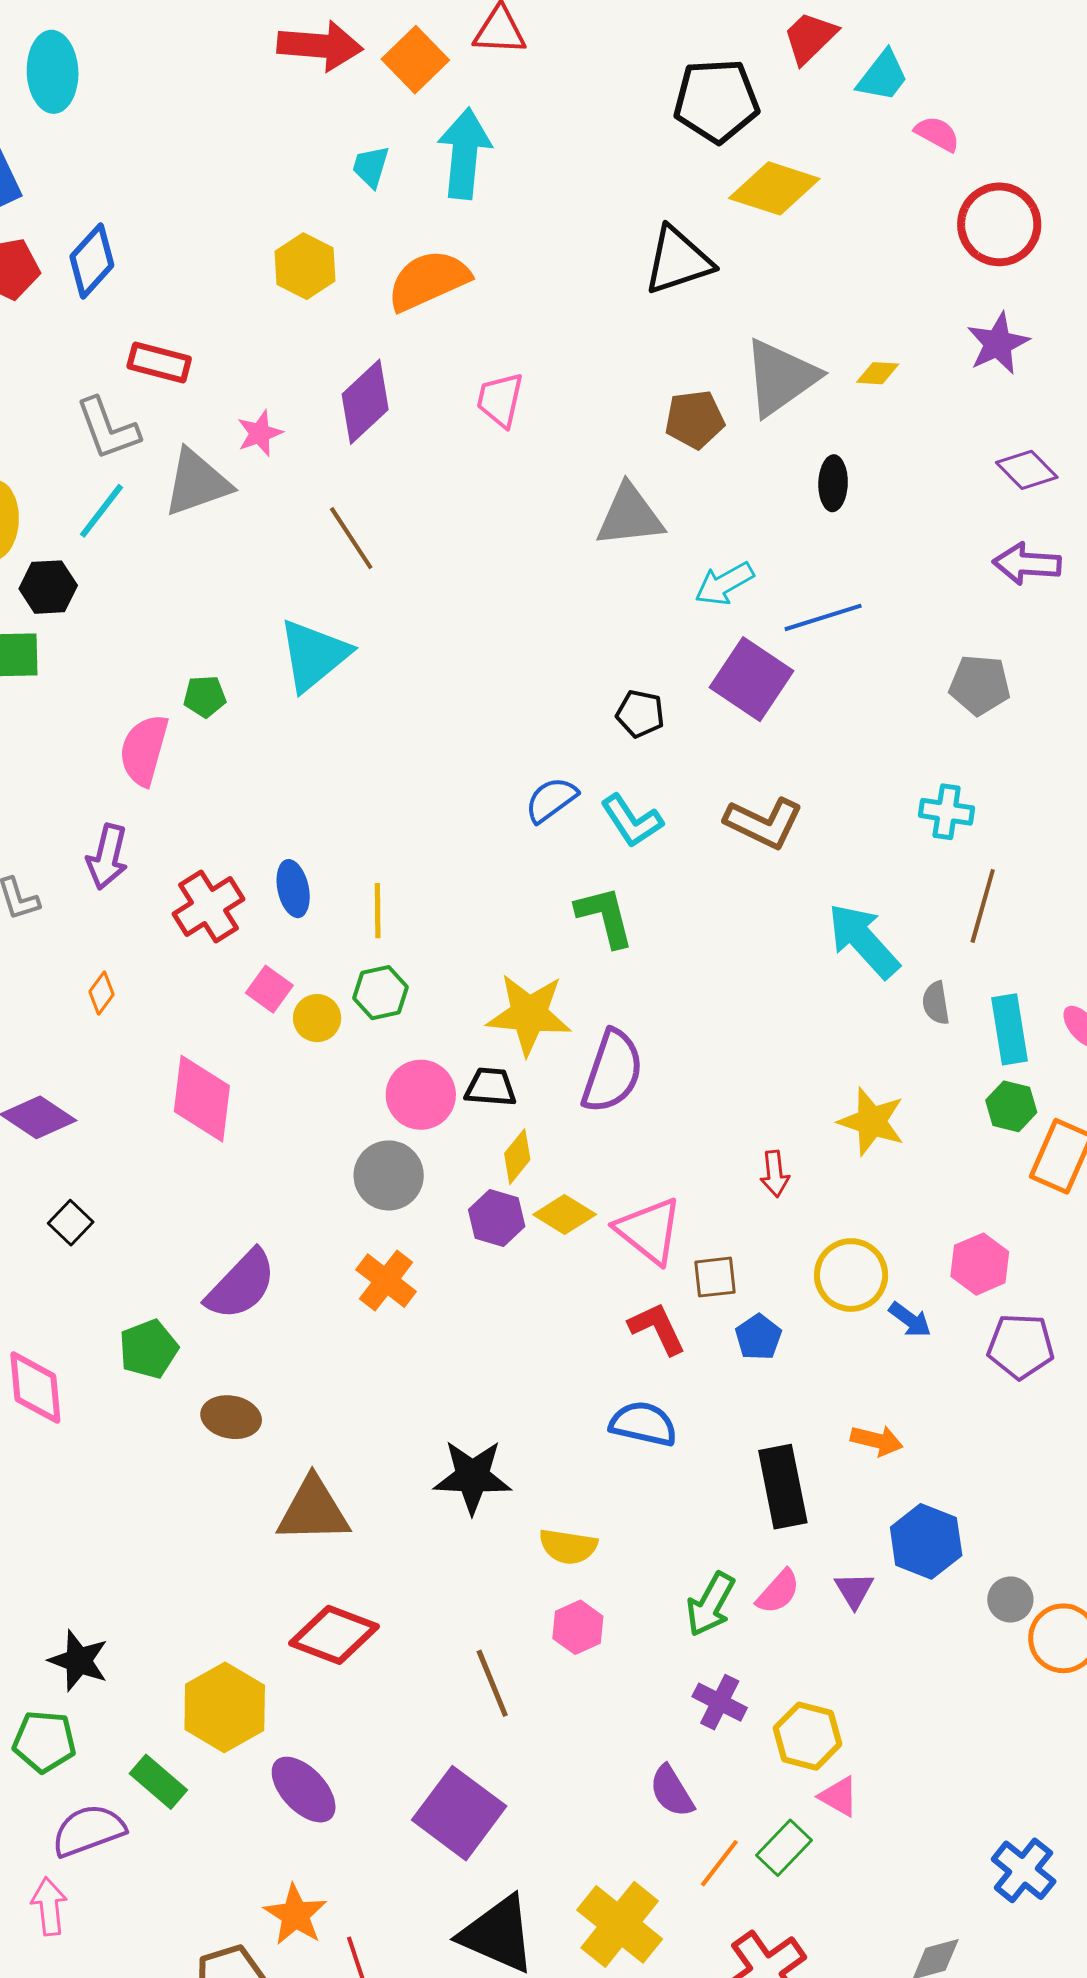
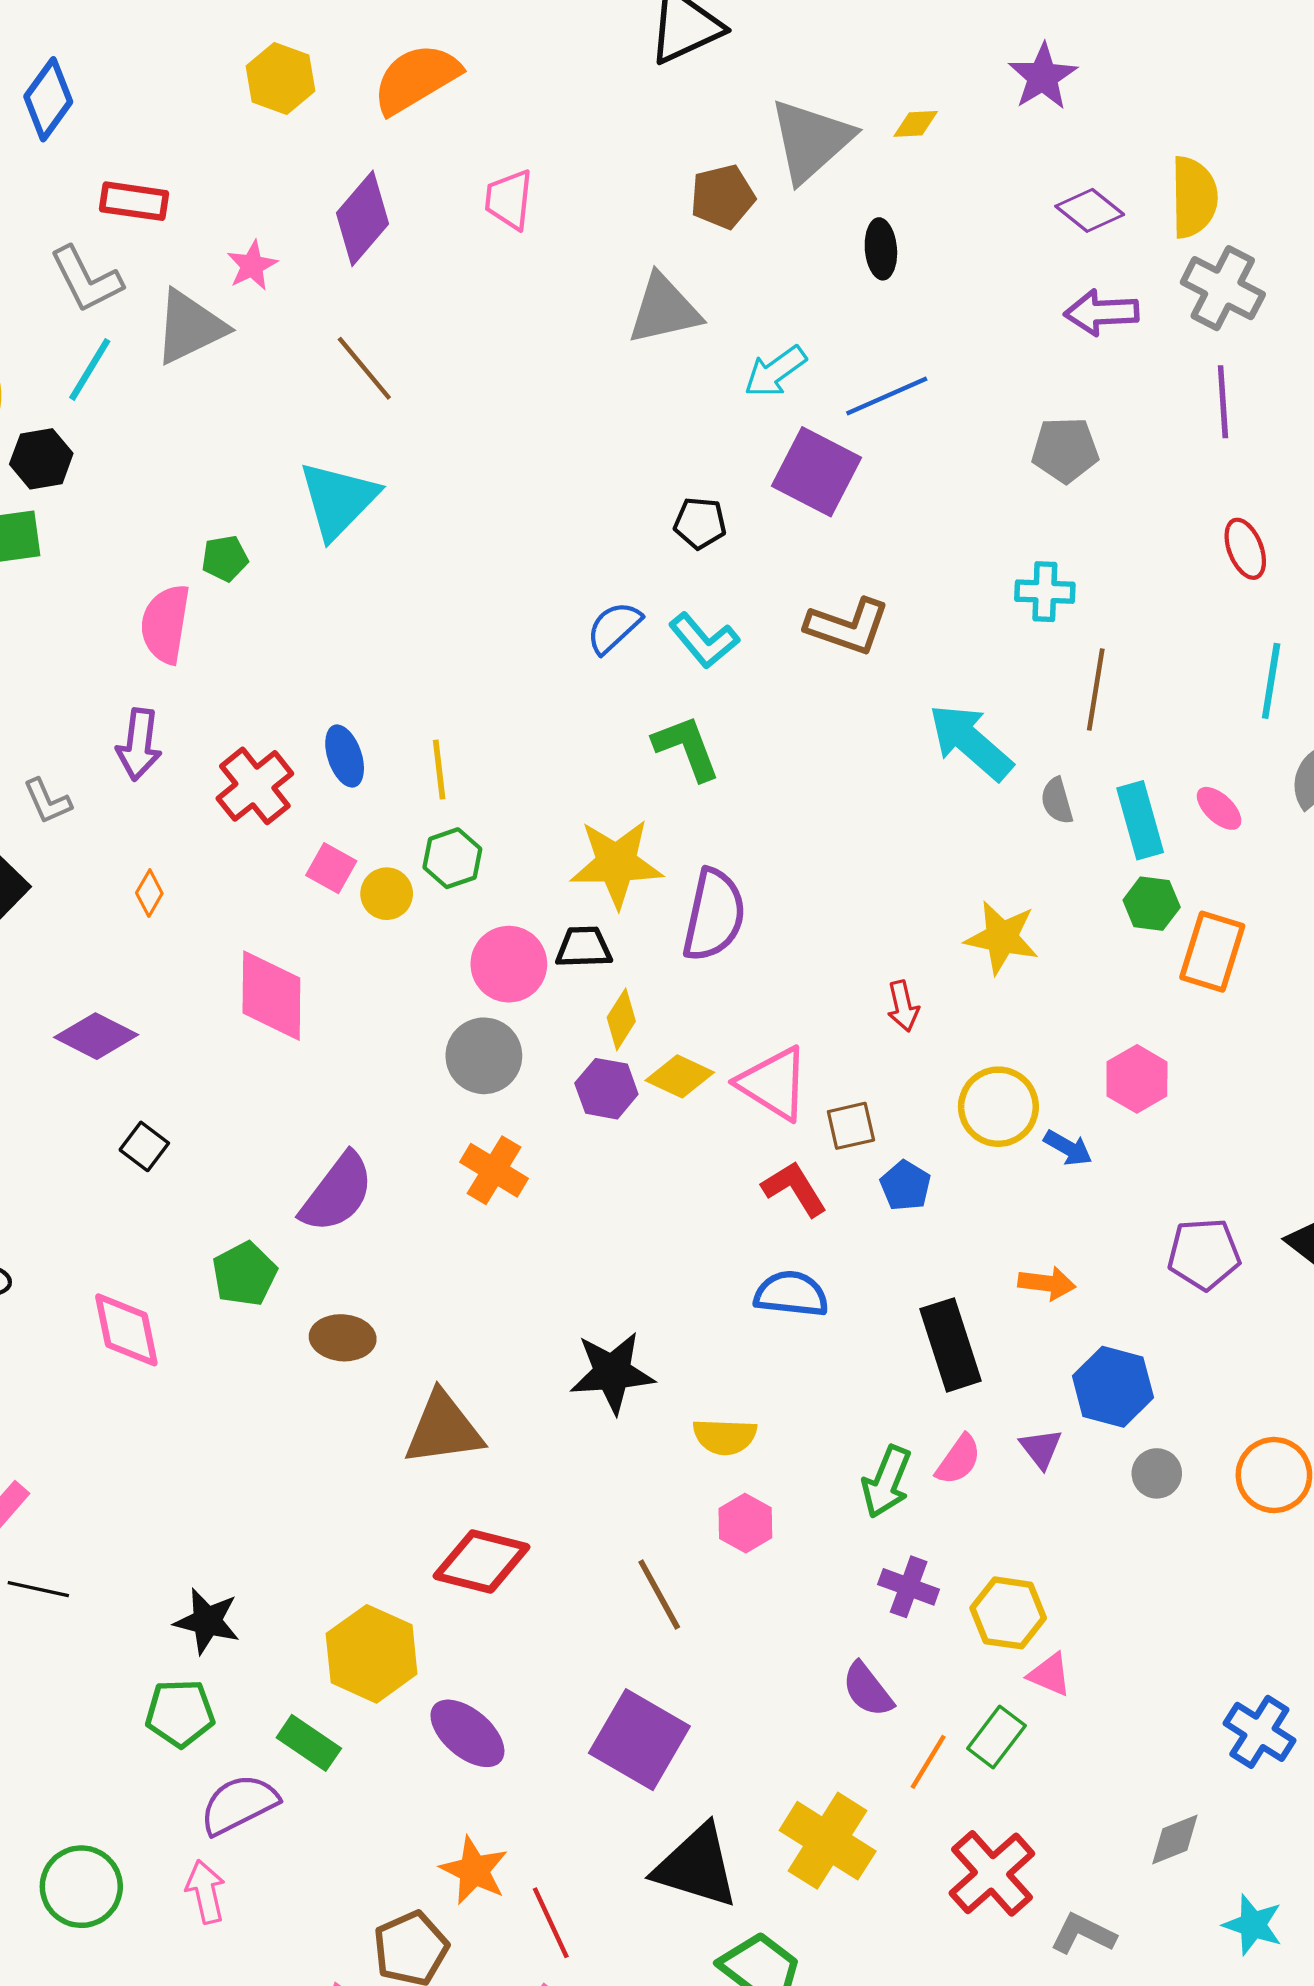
purple pentagon: (1021, 1346) -> (1204, 1254), moved
gray circle: (1010, 1599) -> (1157, 1473), moved

